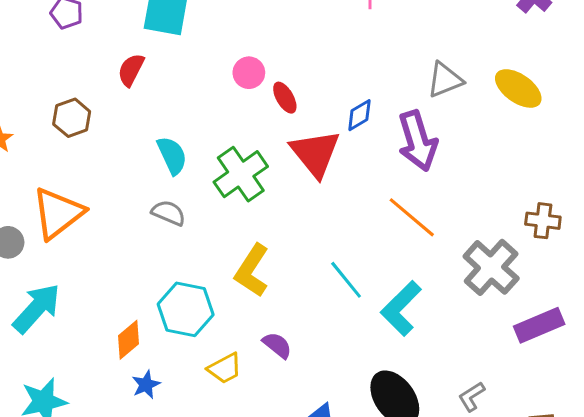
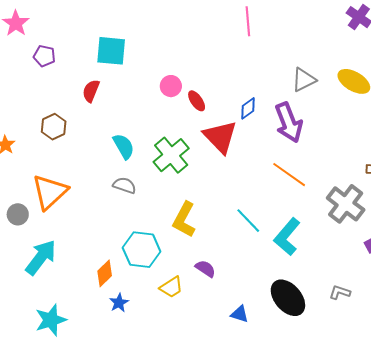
gray L-shape: (472, 397) -> (340, 292), turned 55

